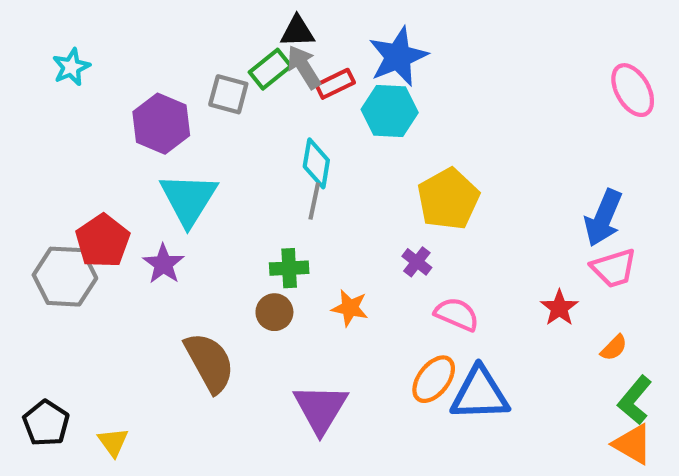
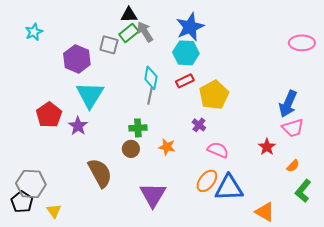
black triangle: (297, 31) -> (129, 15), moved
red rectangle: (335, 84) -> (185, 81), moved
pink ellipse: (633, 90) -> (302, 43), turned -60
gray hexagon: (65, 277) -> (31, 184), moved
orange triangle: (633, 444) -> (265, 212), moved

